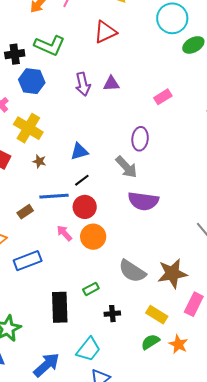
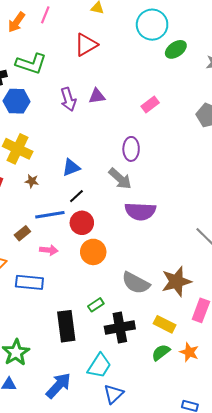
pink arrow: (64, 233) -> (49, 250), moved, turned 144
blue rectangle: (28, 261) -> (29, 282), turned 32
black cross: (112, 314) -> (120, 328), size x1.8

